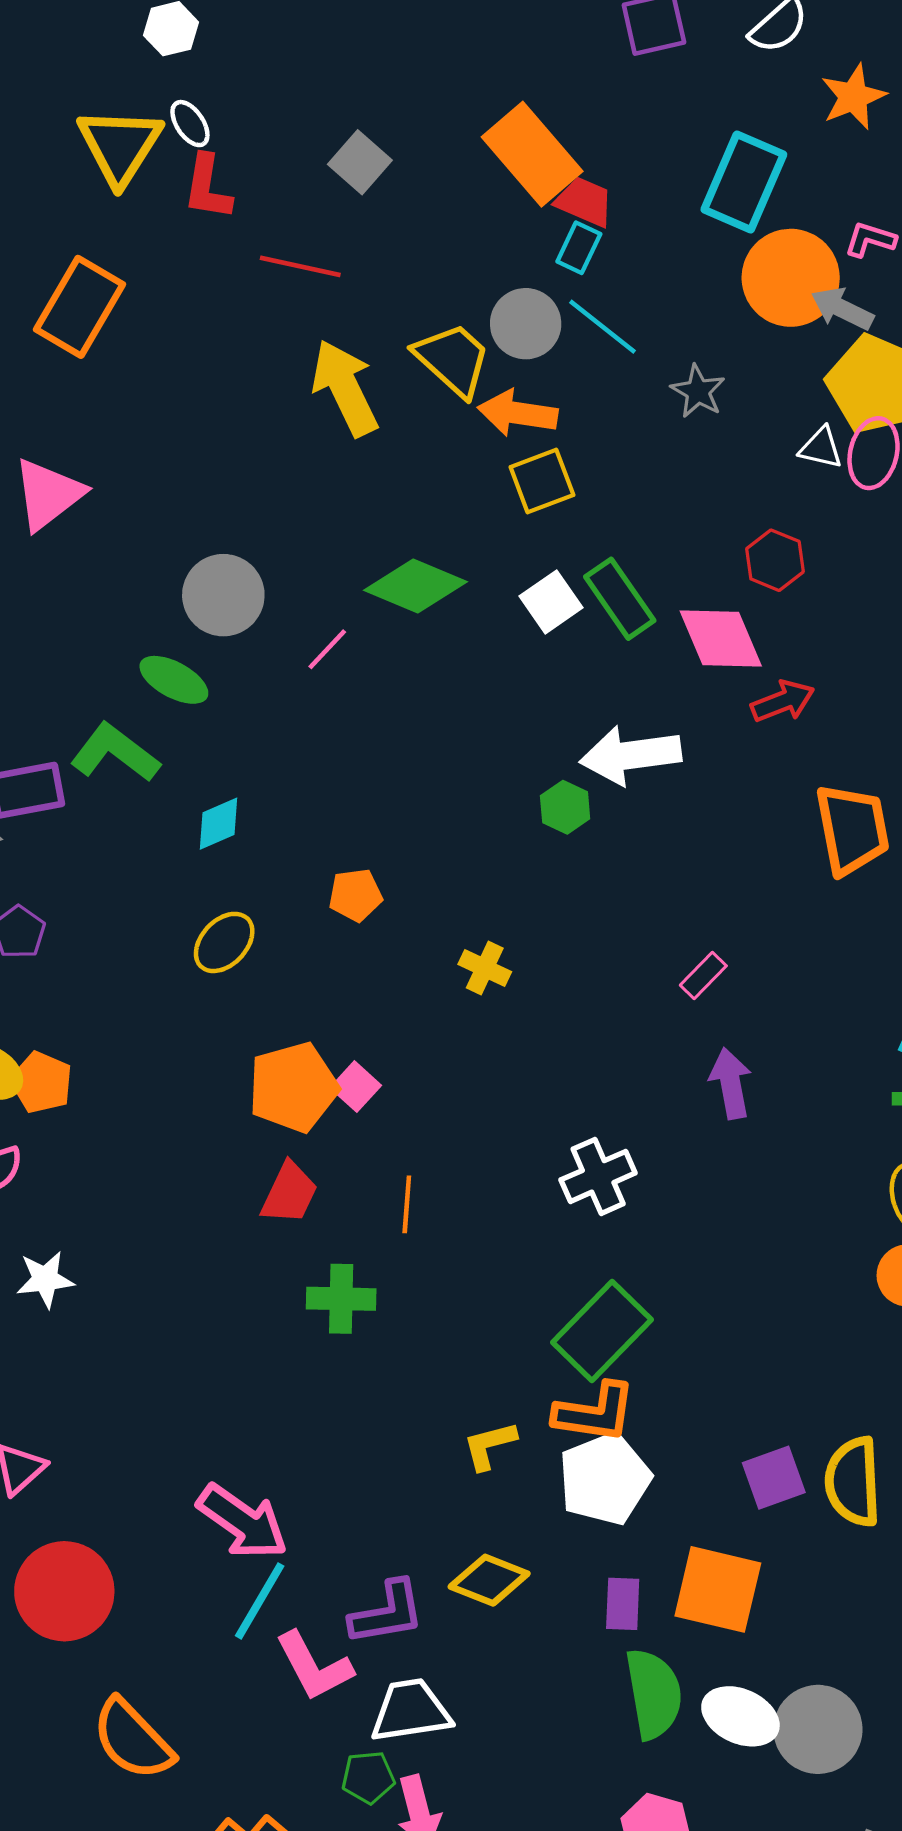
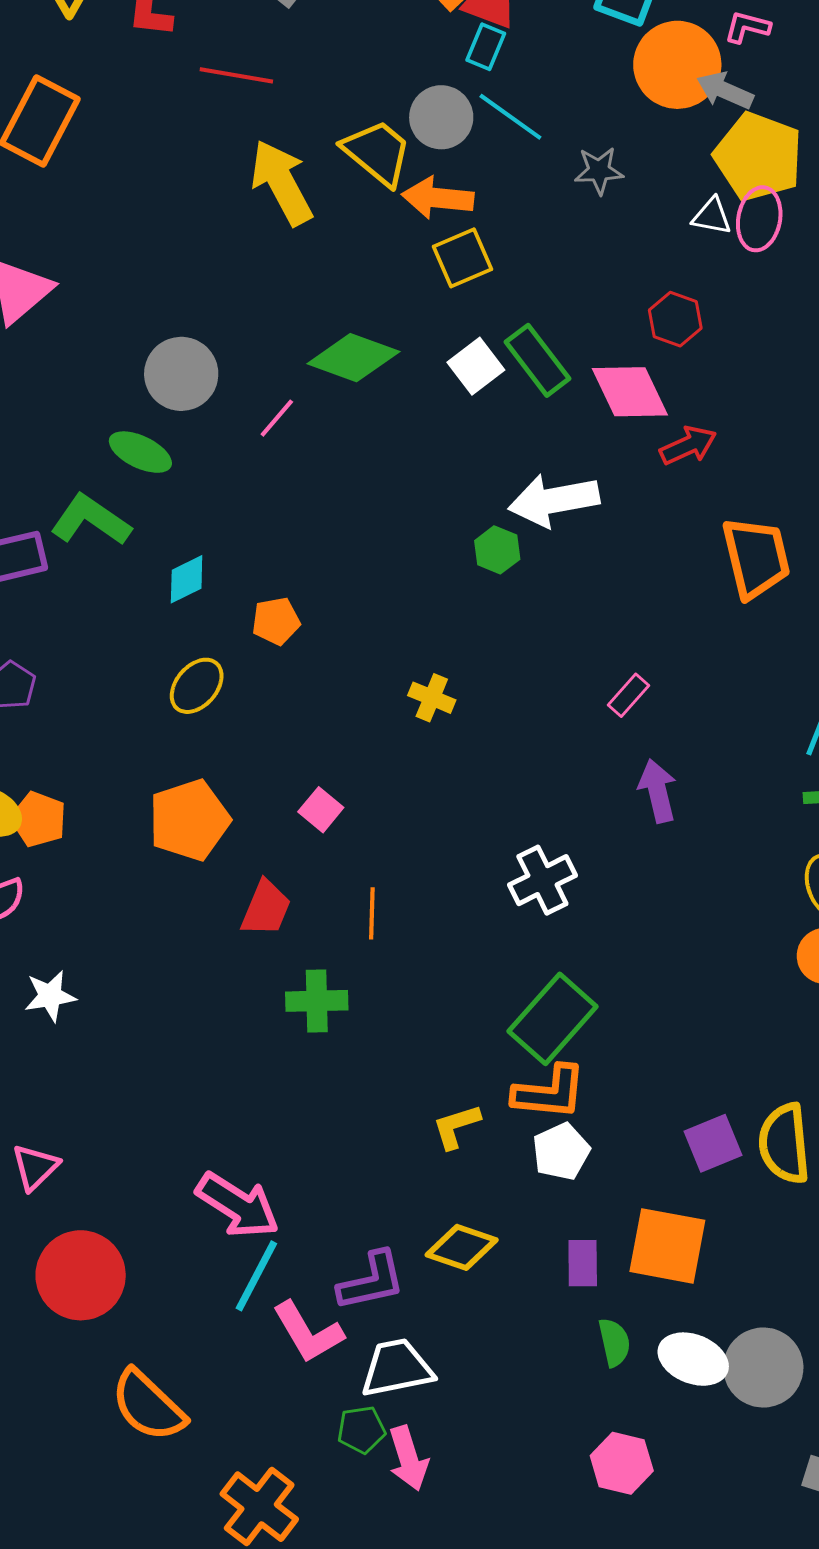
gray star: (698, 391) -> (599, 171), turned -30
orange pentagon: (355, 895) -> (276, 621), moved
orange pentagon: (293, 1087) -> (189, 820), moved
white pentagon: (605, 1479) -> (561, 1152), size x0.7
green semicircle: (654, 1694) -> (614, 1342), size x0.6

